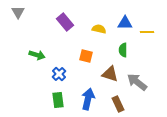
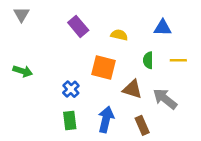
blue triangle: (125, 23) -> (163, 28), moved
yellow line: (147, 32) -> (178, 60), moved
green arrow: (37, 55) -> (23, 71), moved
orange square: (86, 56) -> (104, 67), size x1.5

